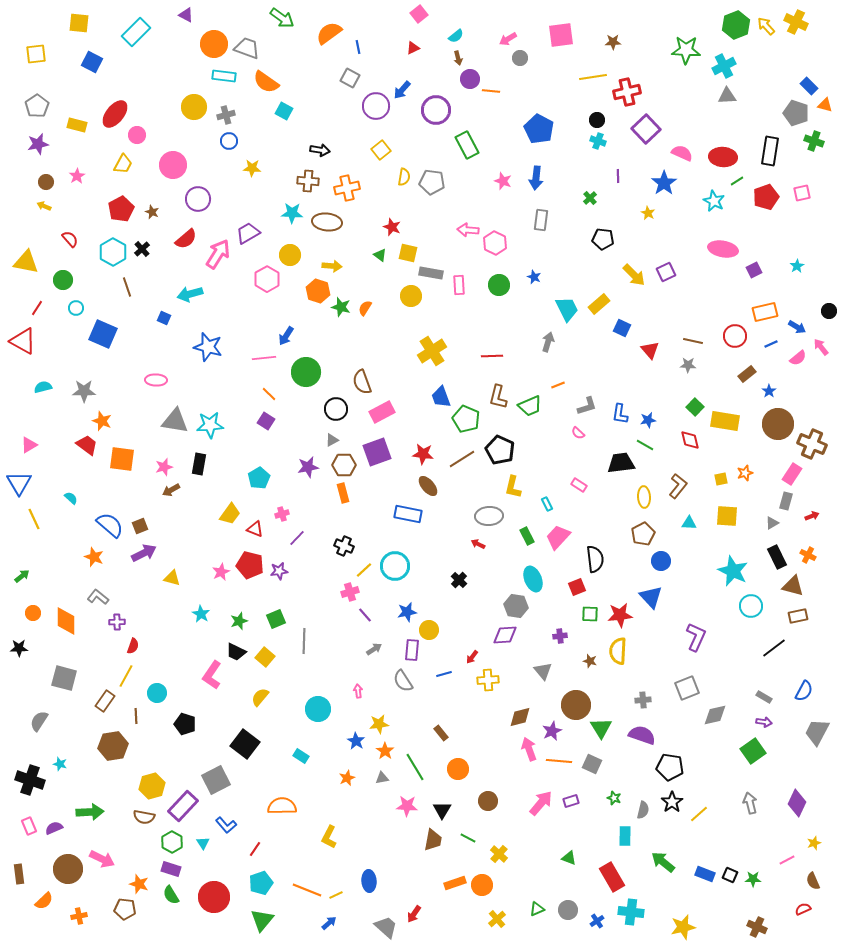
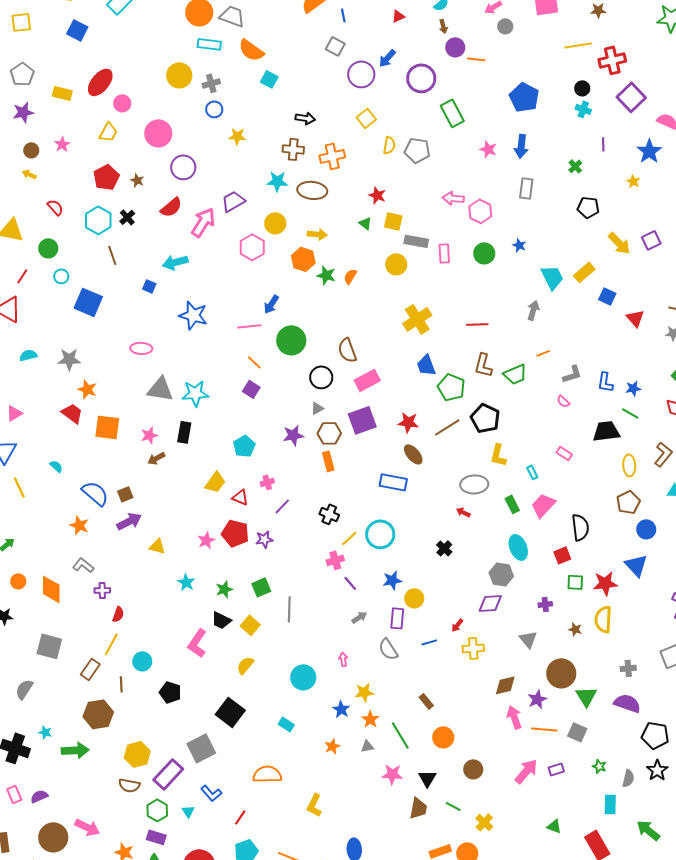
green arrow: (90, 812) -> (75, 750), moved

